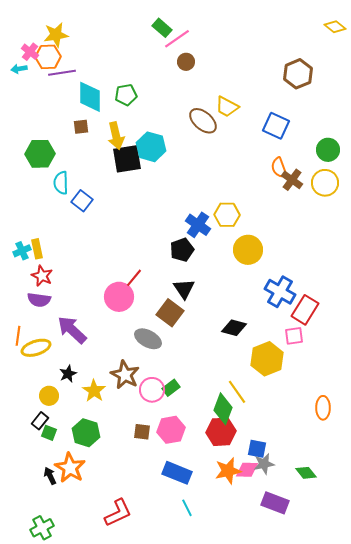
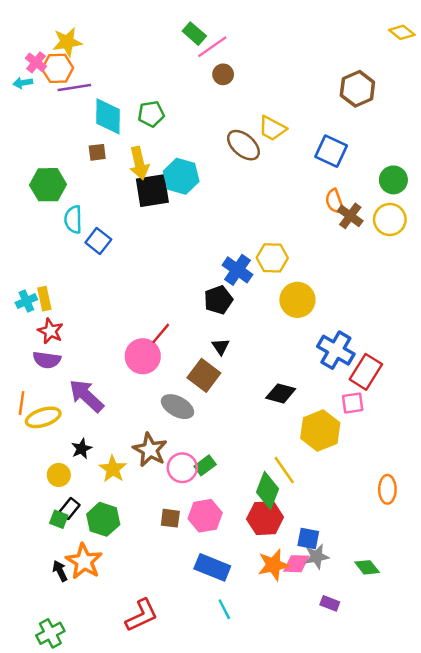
black triangle: (184, 289) -> (221, 347), size x0.7
black rectangle: (40, 421) -> (70, 509), moved
purple rectangle: (275, 503) -> (330, 603), size x0.6

